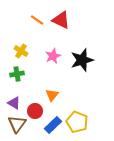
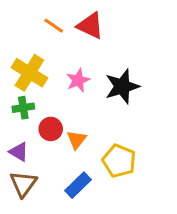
yellow cross: (21, 51) -> (29, 73), size x1.6
red circle: (35, 111) -> (51, 129), moved
yellow pentagon: (77, 122) -> (119, 161), moved

